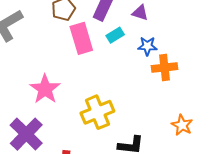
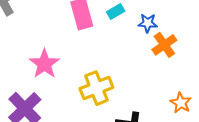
orange cross: (164, 68) -> (164, 45), turned -30

